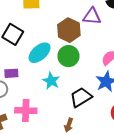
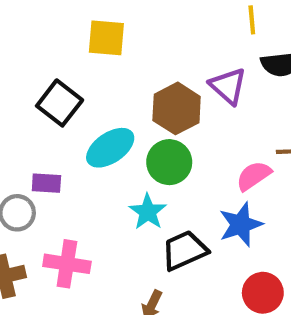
purple triangle: (92, 16) -> (228, 86), turned 30
cyan star: (51, 81) -> (148, 212), moved

